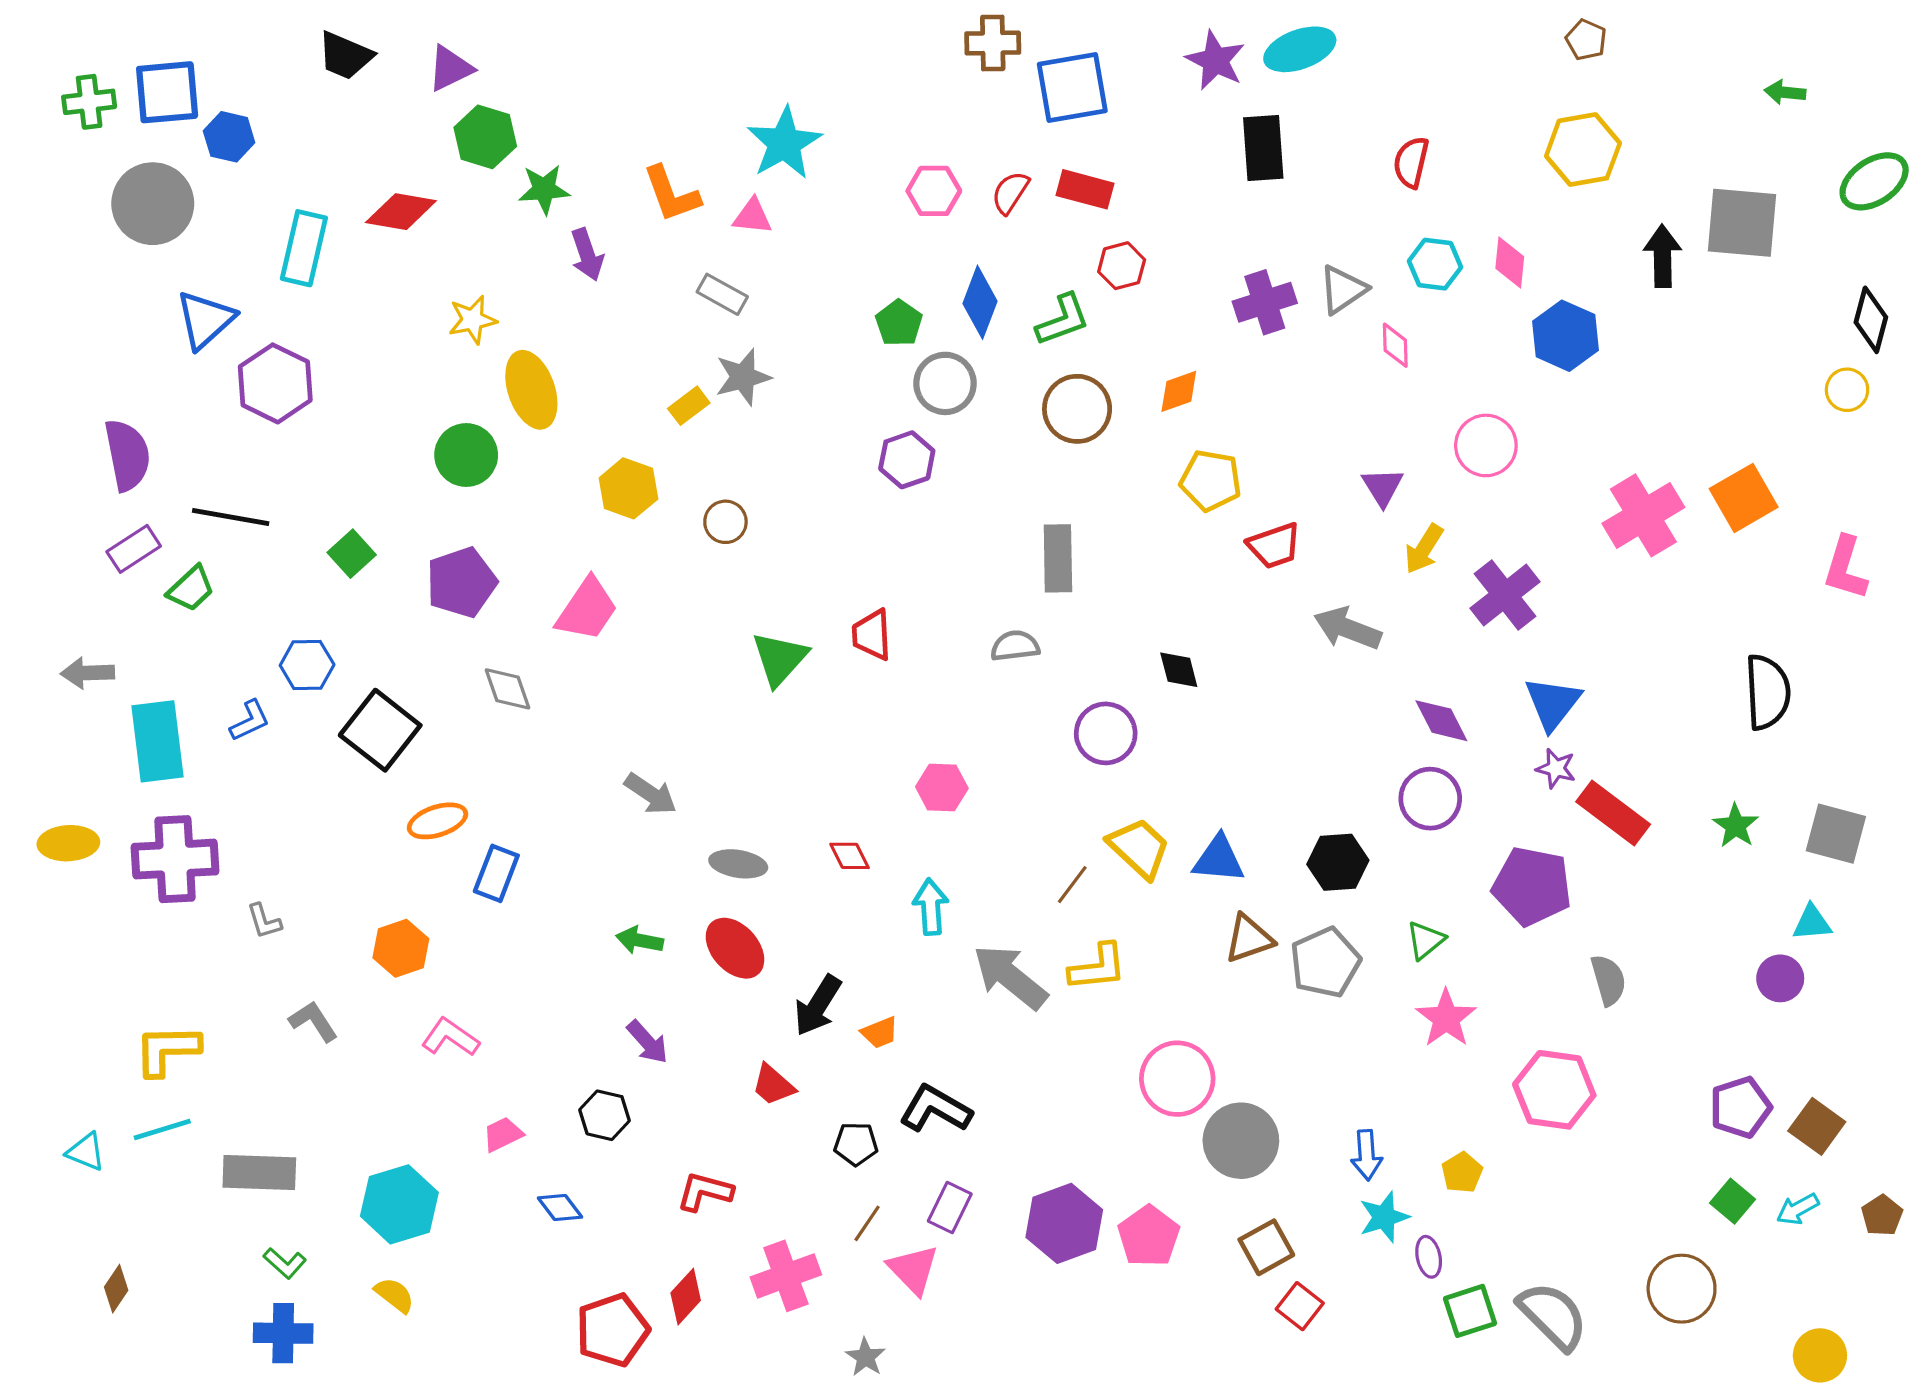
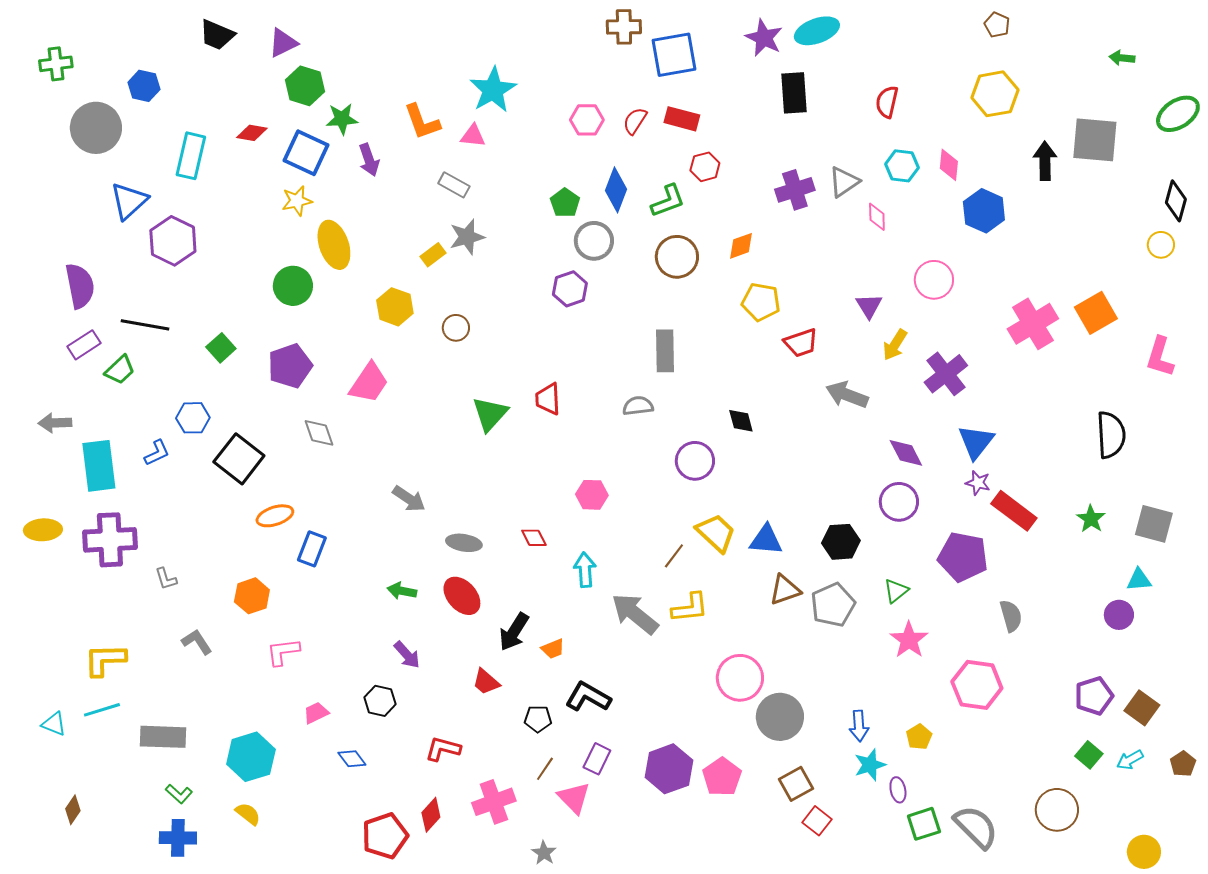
blue square: (167, 92) -> (306, 153), moved, turned 30
red diamond: (401, 212) -> (252, 133), size x0.7
pink L-shape: (450, 1037) -> (283, 652), turned -42

